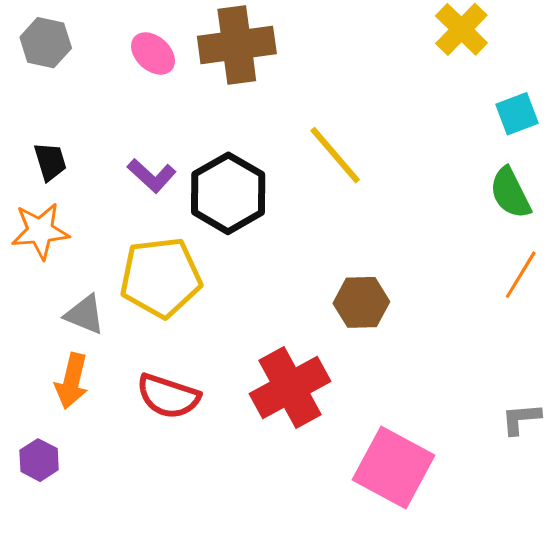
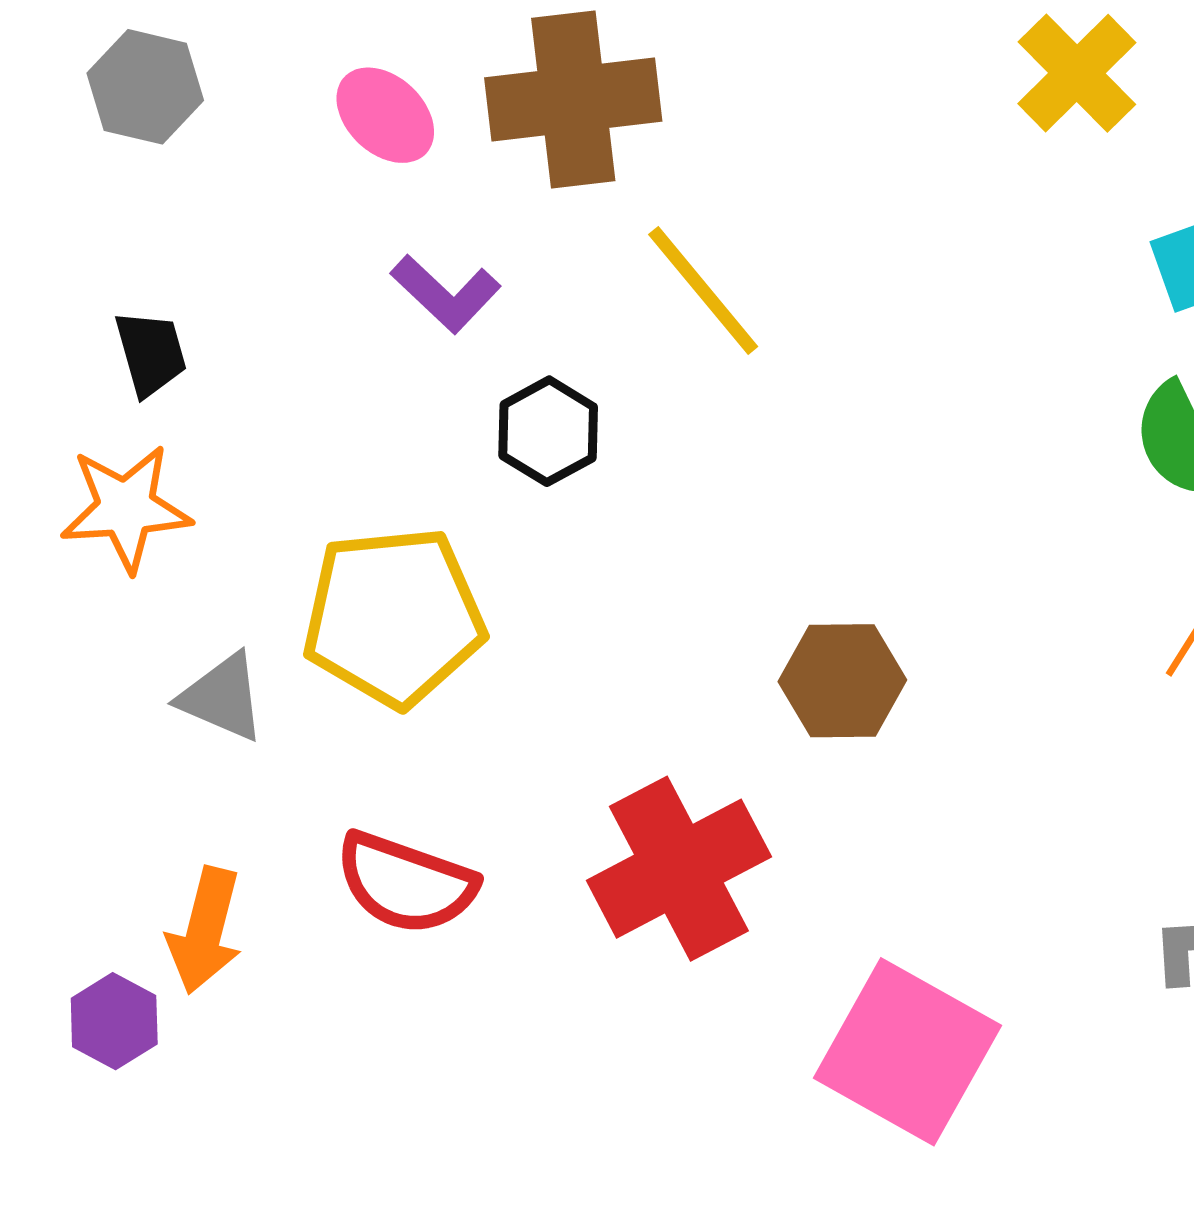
yellow line: (335, 155) -> (703, 290), moved
purple L-shape: (152, 176) -> (446, 294), moved
black hexagon: (228, 193) -> (548, 431), size x0.6
orange arrow: (72, 381) -> (205, 930), moved

